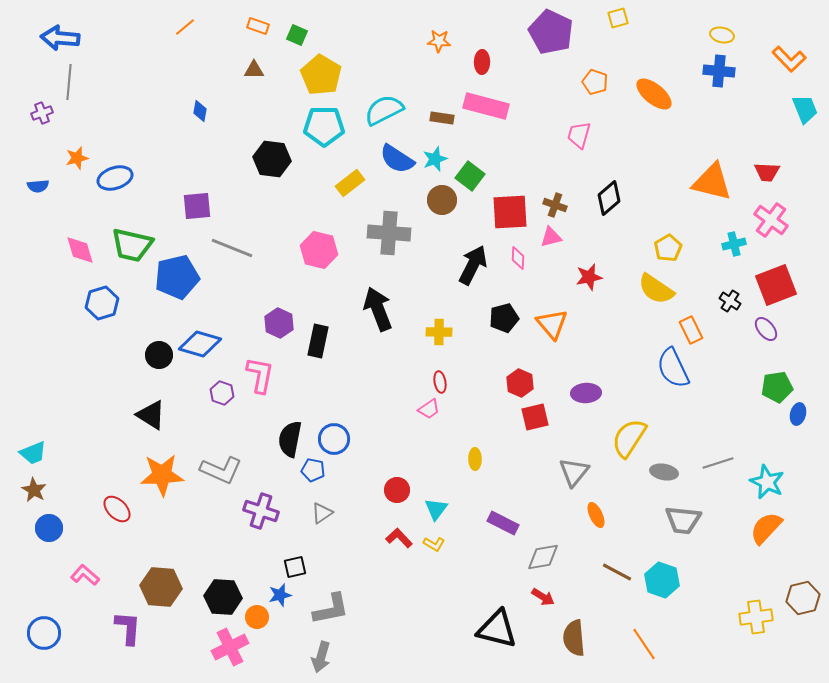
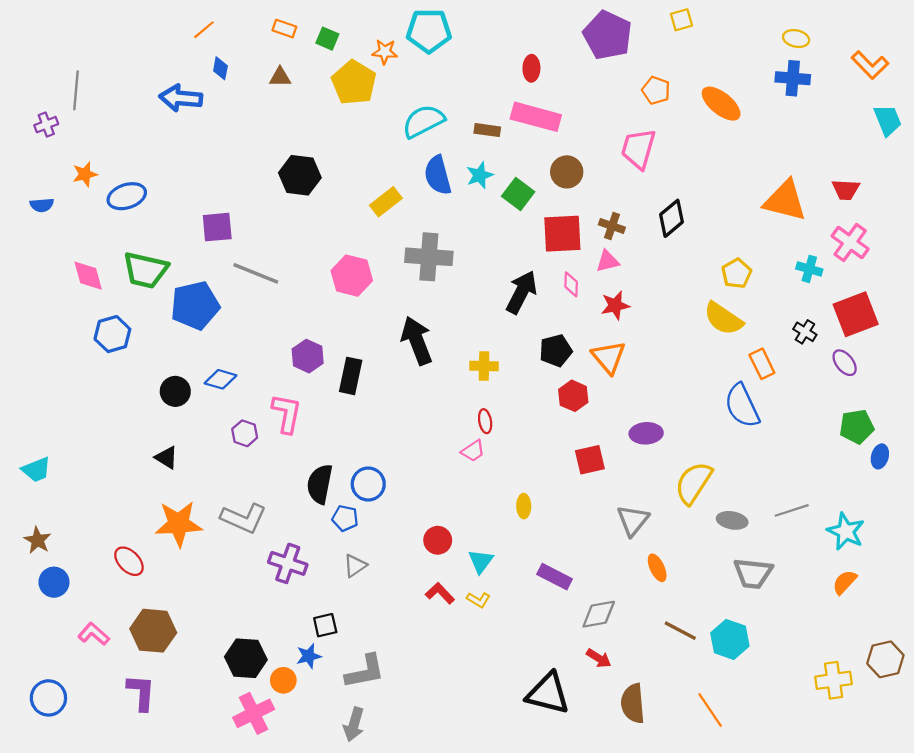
blue arrow: (60, 38) -> (181, 98), moved
orange star: (439, 41) -> (385, 52), moved
blue diamond: (200, 111) -> (220, 68), moved
cyan pentagon: (324, 126) -> (429, 31), moved
pink trapezoid: (579, 135) -> (638, 149), size x1.4
blue semicircle: (397, 159) -> (438, 175), turned 42
brown circle: (442, 200) -> (567, 172), moved
cyan cross: (734, 244) -> (809, 269), turned 30
red star: (589, 277) -> (615, 305), moved
blue diamond: (200, 344) -> (220, 379), size x0.7
red hexagon: (520, 383) -> (573, 396), moved
black triangle: (151, 415) -> (166, 458), size x0.7
cyan trapezoid: (33, 453) -> (36, 470), moved
orange semicircle: (766, 528) -> (845, 582), size x0.7
brown hexagon: (161, 587) -> (153, 631), moved

